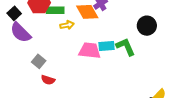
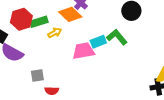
gray square: (39, 61) -> (37, 76), turned -32

